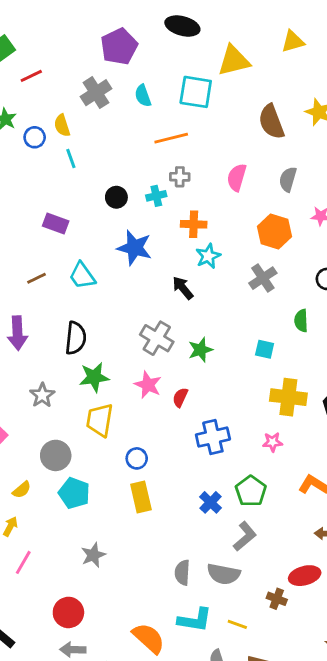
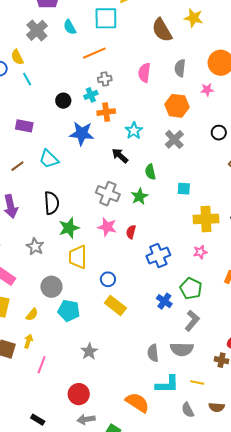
orange cross: (194, 224) -> (106, 112), moved
green semicircle: (301, 321) -> (150, 172), moved
yellow rectangle: (141, 497) -> (115, 306), turned -30

